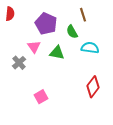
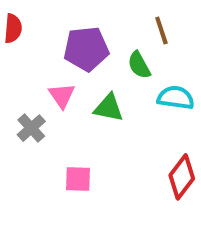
purple pentagon: (46, 24) -> (86, 49), turned -30
pink square: (41, 97) -> (78, 179), moved, turned 32

